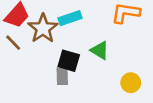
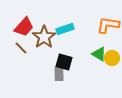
green triangle: (100, 50) -> (99, 54), moved
yellow circle: (131, 83) -> (112, 58), moved

